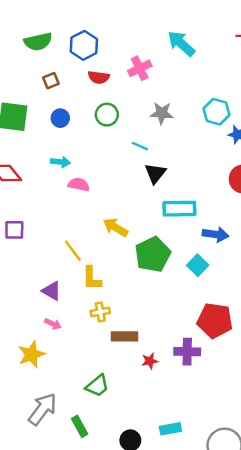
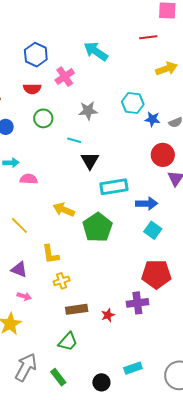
blue hexagon: (84, 45) -> (36, 55), moved
yellow line: (73, 251) -> (19, 225), moved
cyan square: (198, 265) -> (153, 230), moved
brown rectangle: (124, 336) -> (77, 309), moved

